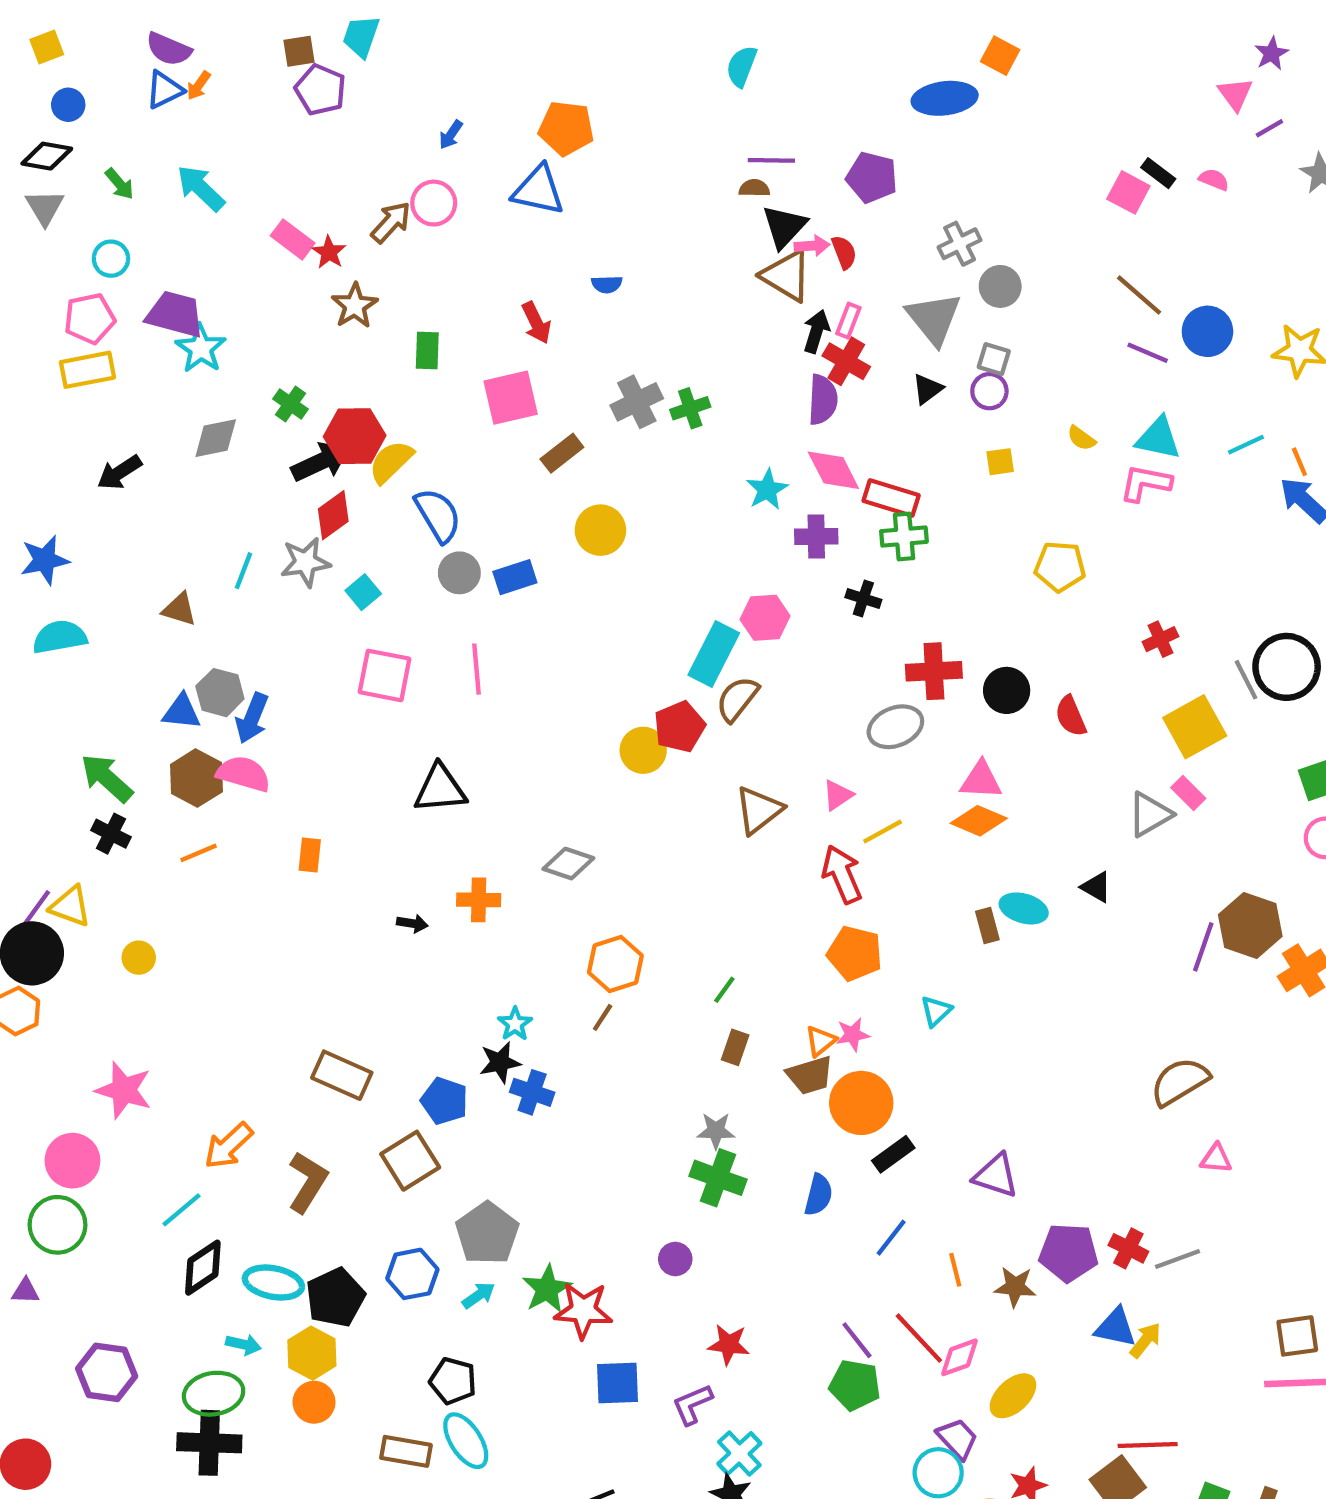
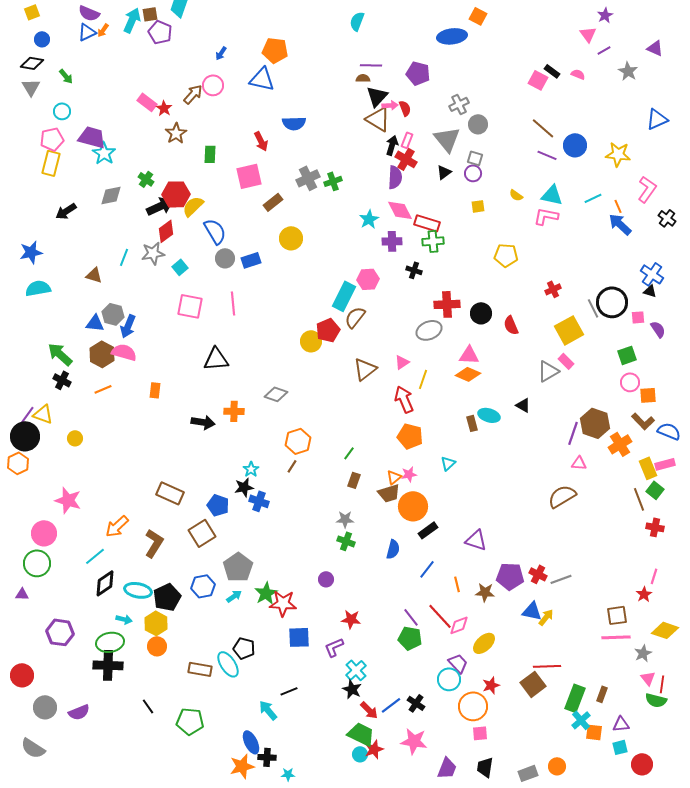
cyan arrow: (201, 188) -> (132, 20), moved, turned 70
blue semicircle: (607, 284) -> (294, 123), size x1.6
yellow rectangle: (87, 370) -> (51, 163), turned -65
yellow line: (883, 831) -> (423, 379), turned -42
black arrow: (412, 923) -> (203, 422), size x1.6
pink triangle: (1216, 1159) -> (579, 463), moved
green cross: (718, 1178) -> (346, 541), size x0.7
black pentagon: (453, 1381) -> (244, 648), moved

